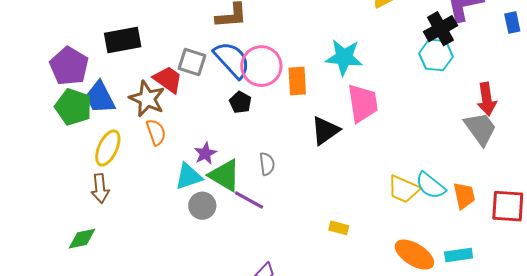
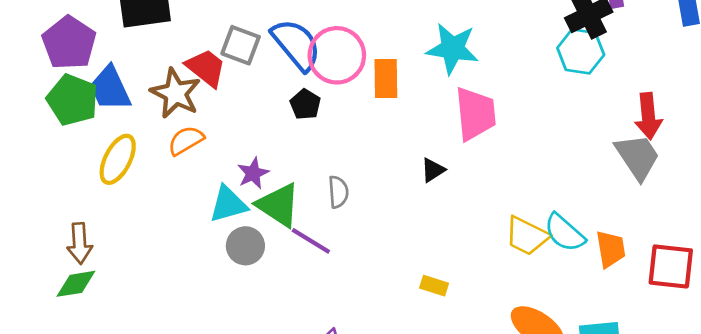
black triangle: (325, 130) -> (433, 170), moved, size x0.6
orange semicircle: (156, 132) -> (186, 141), turned -104
brown arrow: (100, 189) -> (80, 243), moved

